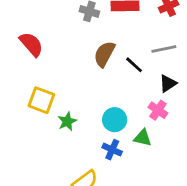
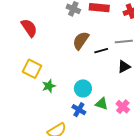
black line: (134, 65) -> (101, 51), turned -64
pink cross: (158, 110) -> (123, 107), moved

